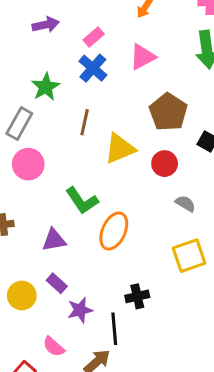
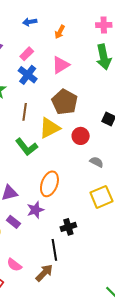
brown pentagon: (168, 112) -> (65, 102), moved
green L-shape: (82, 201) -> (27, 147), moved
purple star: (80, 310) -> (35, 210), moved

